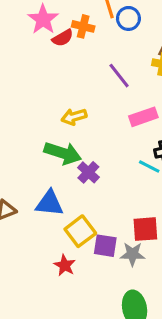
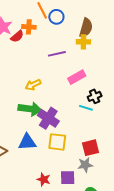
purple line: (119, 76) -> (57, 54), turned -54
purple cross: (88, 172) -> (48, 118), size x1.5
yellow square: (80, 231) -> (57, 142), moved, turned -36
purple square: (105, 246) -> (68, 178), moved

